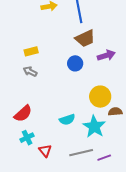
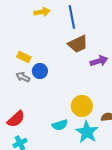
yellow rectangle: (31, 51) -> (24, 57), turned 40
blue circle: (75, 63) -> (40, 71), moved
yellow circle: (100, 97) -> (82, 106), moved

